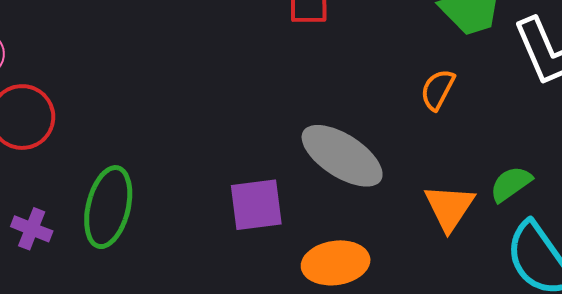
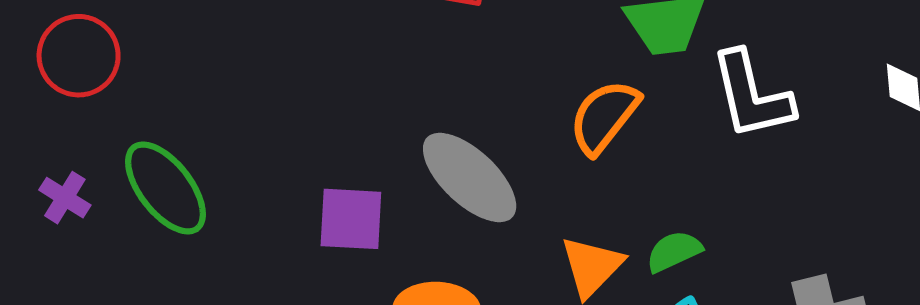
orange semicircle: (438, 90) -> (604, 117), size x1.5
green ellipse: (108, 207) -> (165, 188), turned -62

